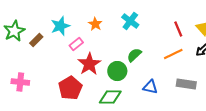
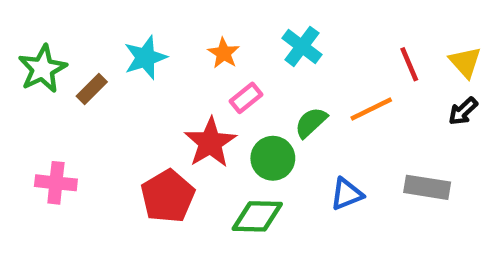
pink rectangle: (76, 44) -> (246, 98), moved
orange line: (173, 54) -> (371, 109), moved
blue triangle: (150, 87) -> (347, 194), turned -35

